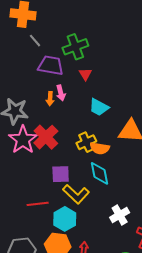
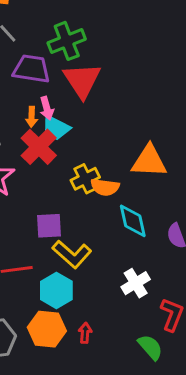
red triangle: (85, 74) -> (82, 80), size x2.0
cyan trapezoid: (99, 107) -> (56, 128), moved
red cross: (46, 137) -> (39, 147), moved
cyan diamond: (100, 173) -> (133, 221), moved

